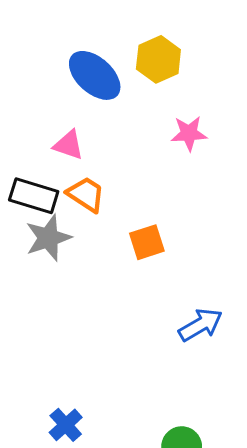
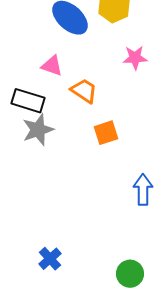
orange trapezoid: (86, 194) -> (84, 91), moved
blue arrow: (201, 325) -> (143, 190), turned -60

